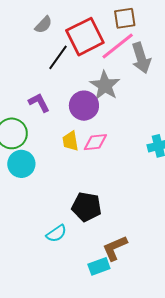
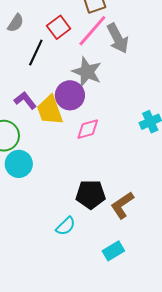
red square: (85, 37) -> (59, 27), size x0.6
yellow trapezoid: (70, 141) -> (50, 110), moved, size x1.5
brown L-shape: (115, 248) -> (122, 205), moved

